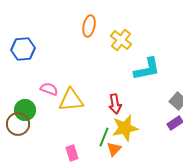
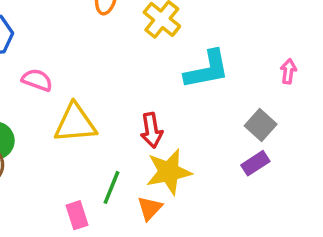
pink semicircle: (49, 89) -> (37, 80), moved
green line: (104, 137) -> (112, 187), moved

